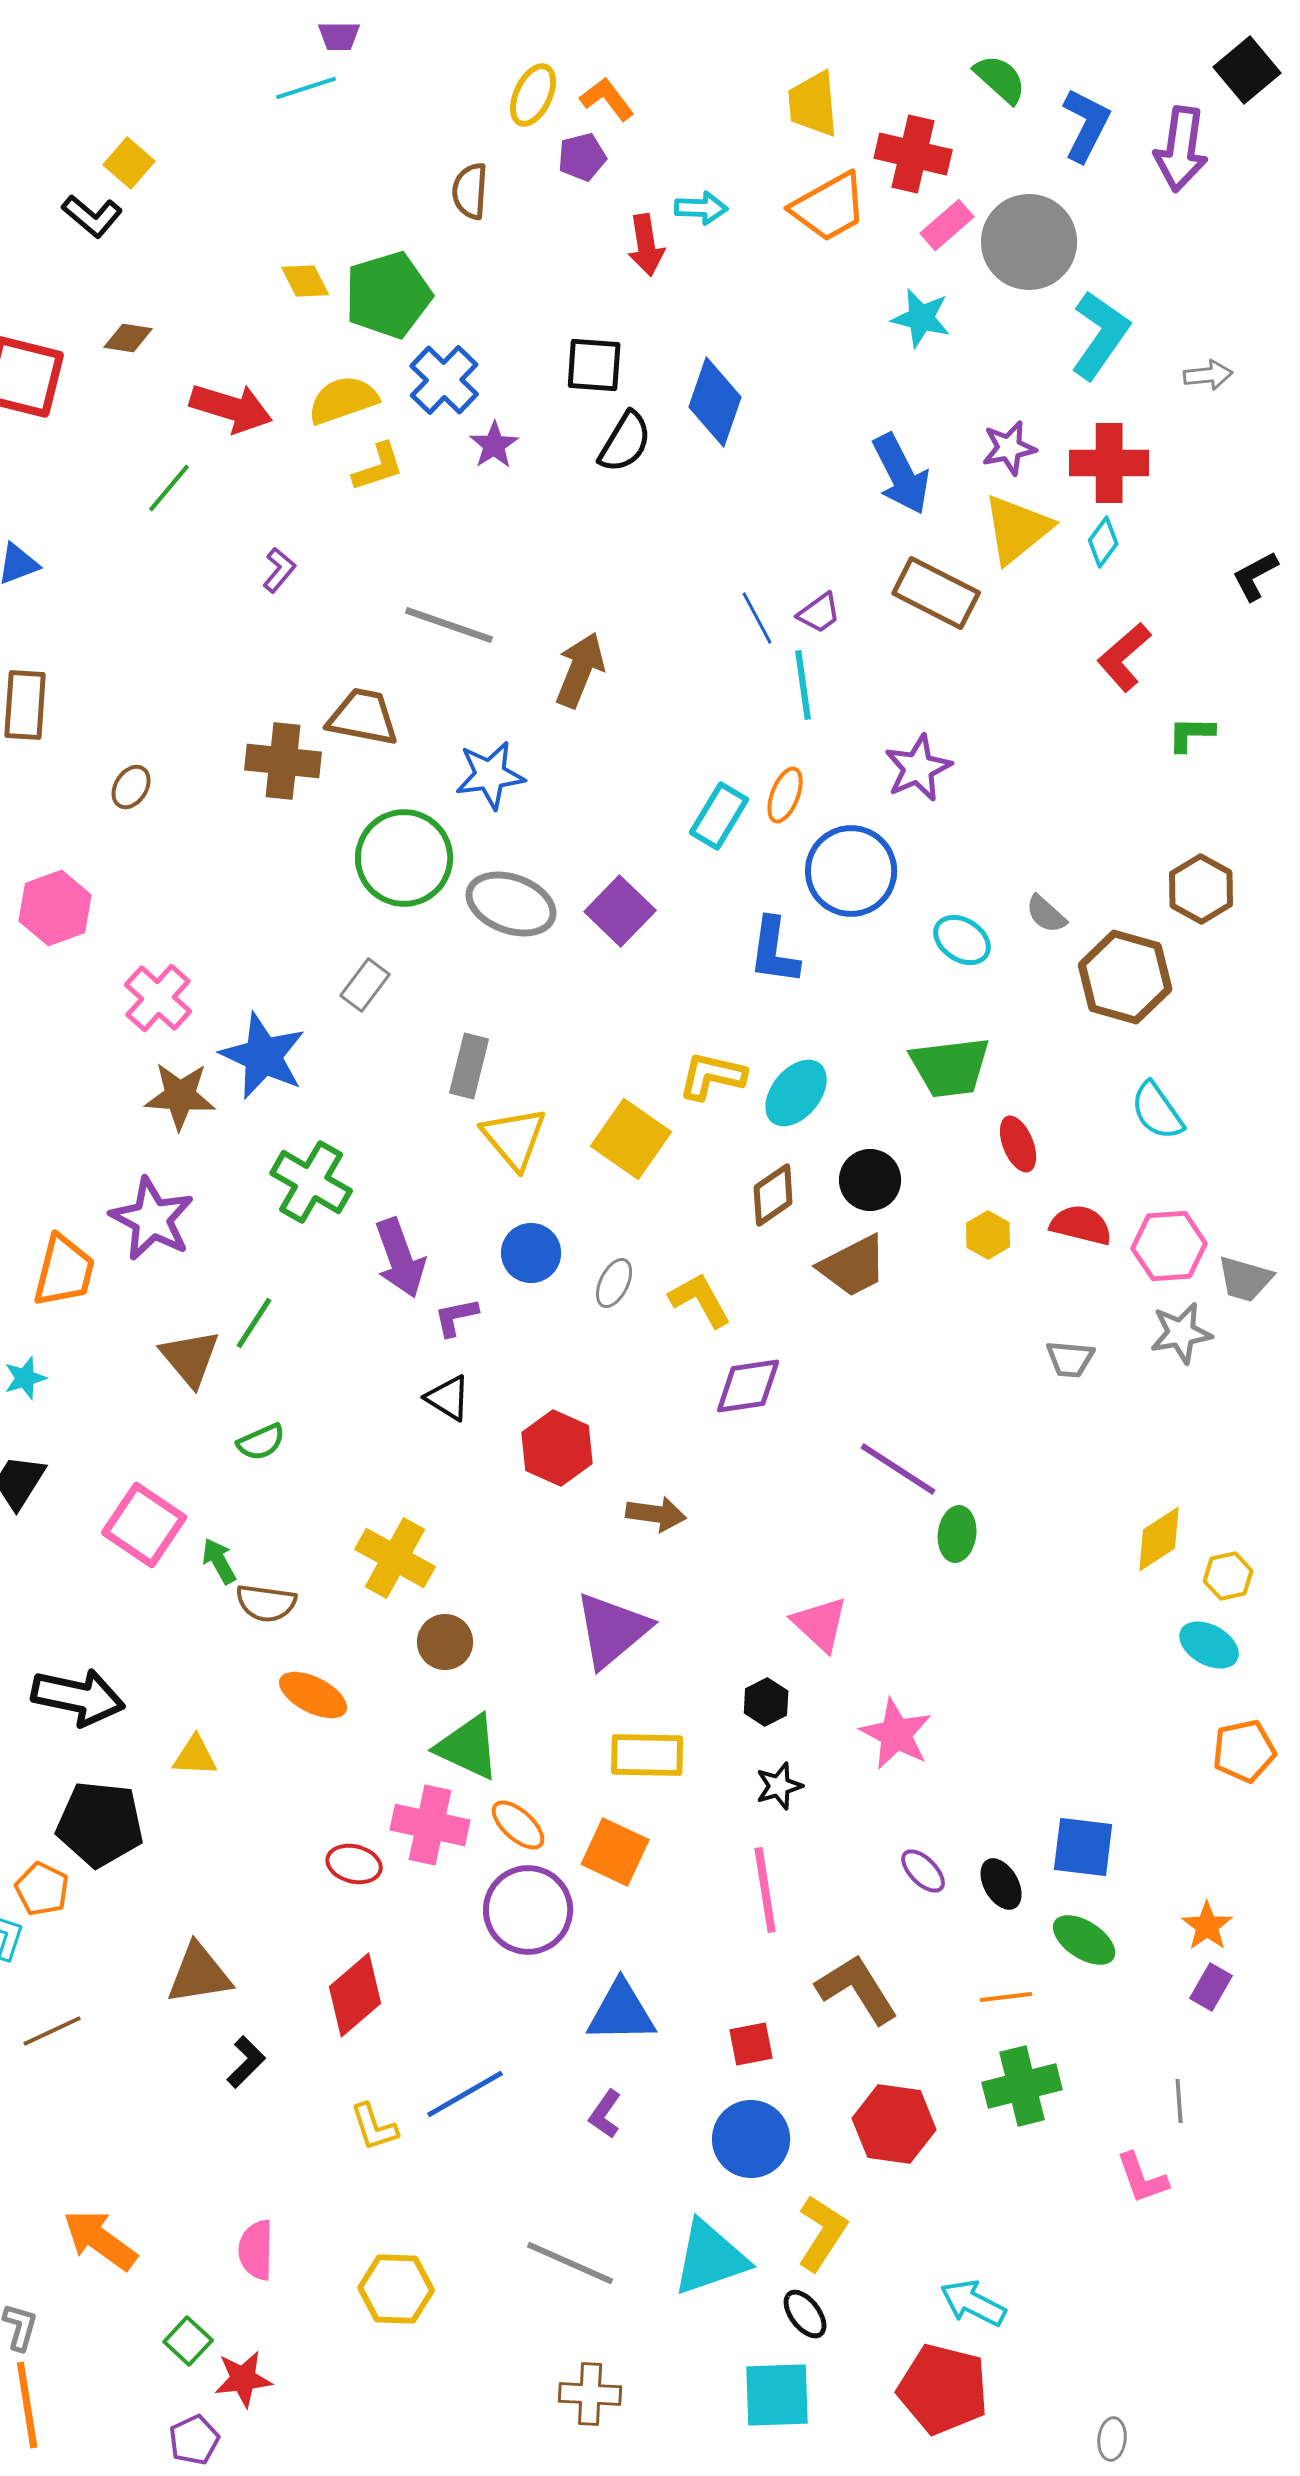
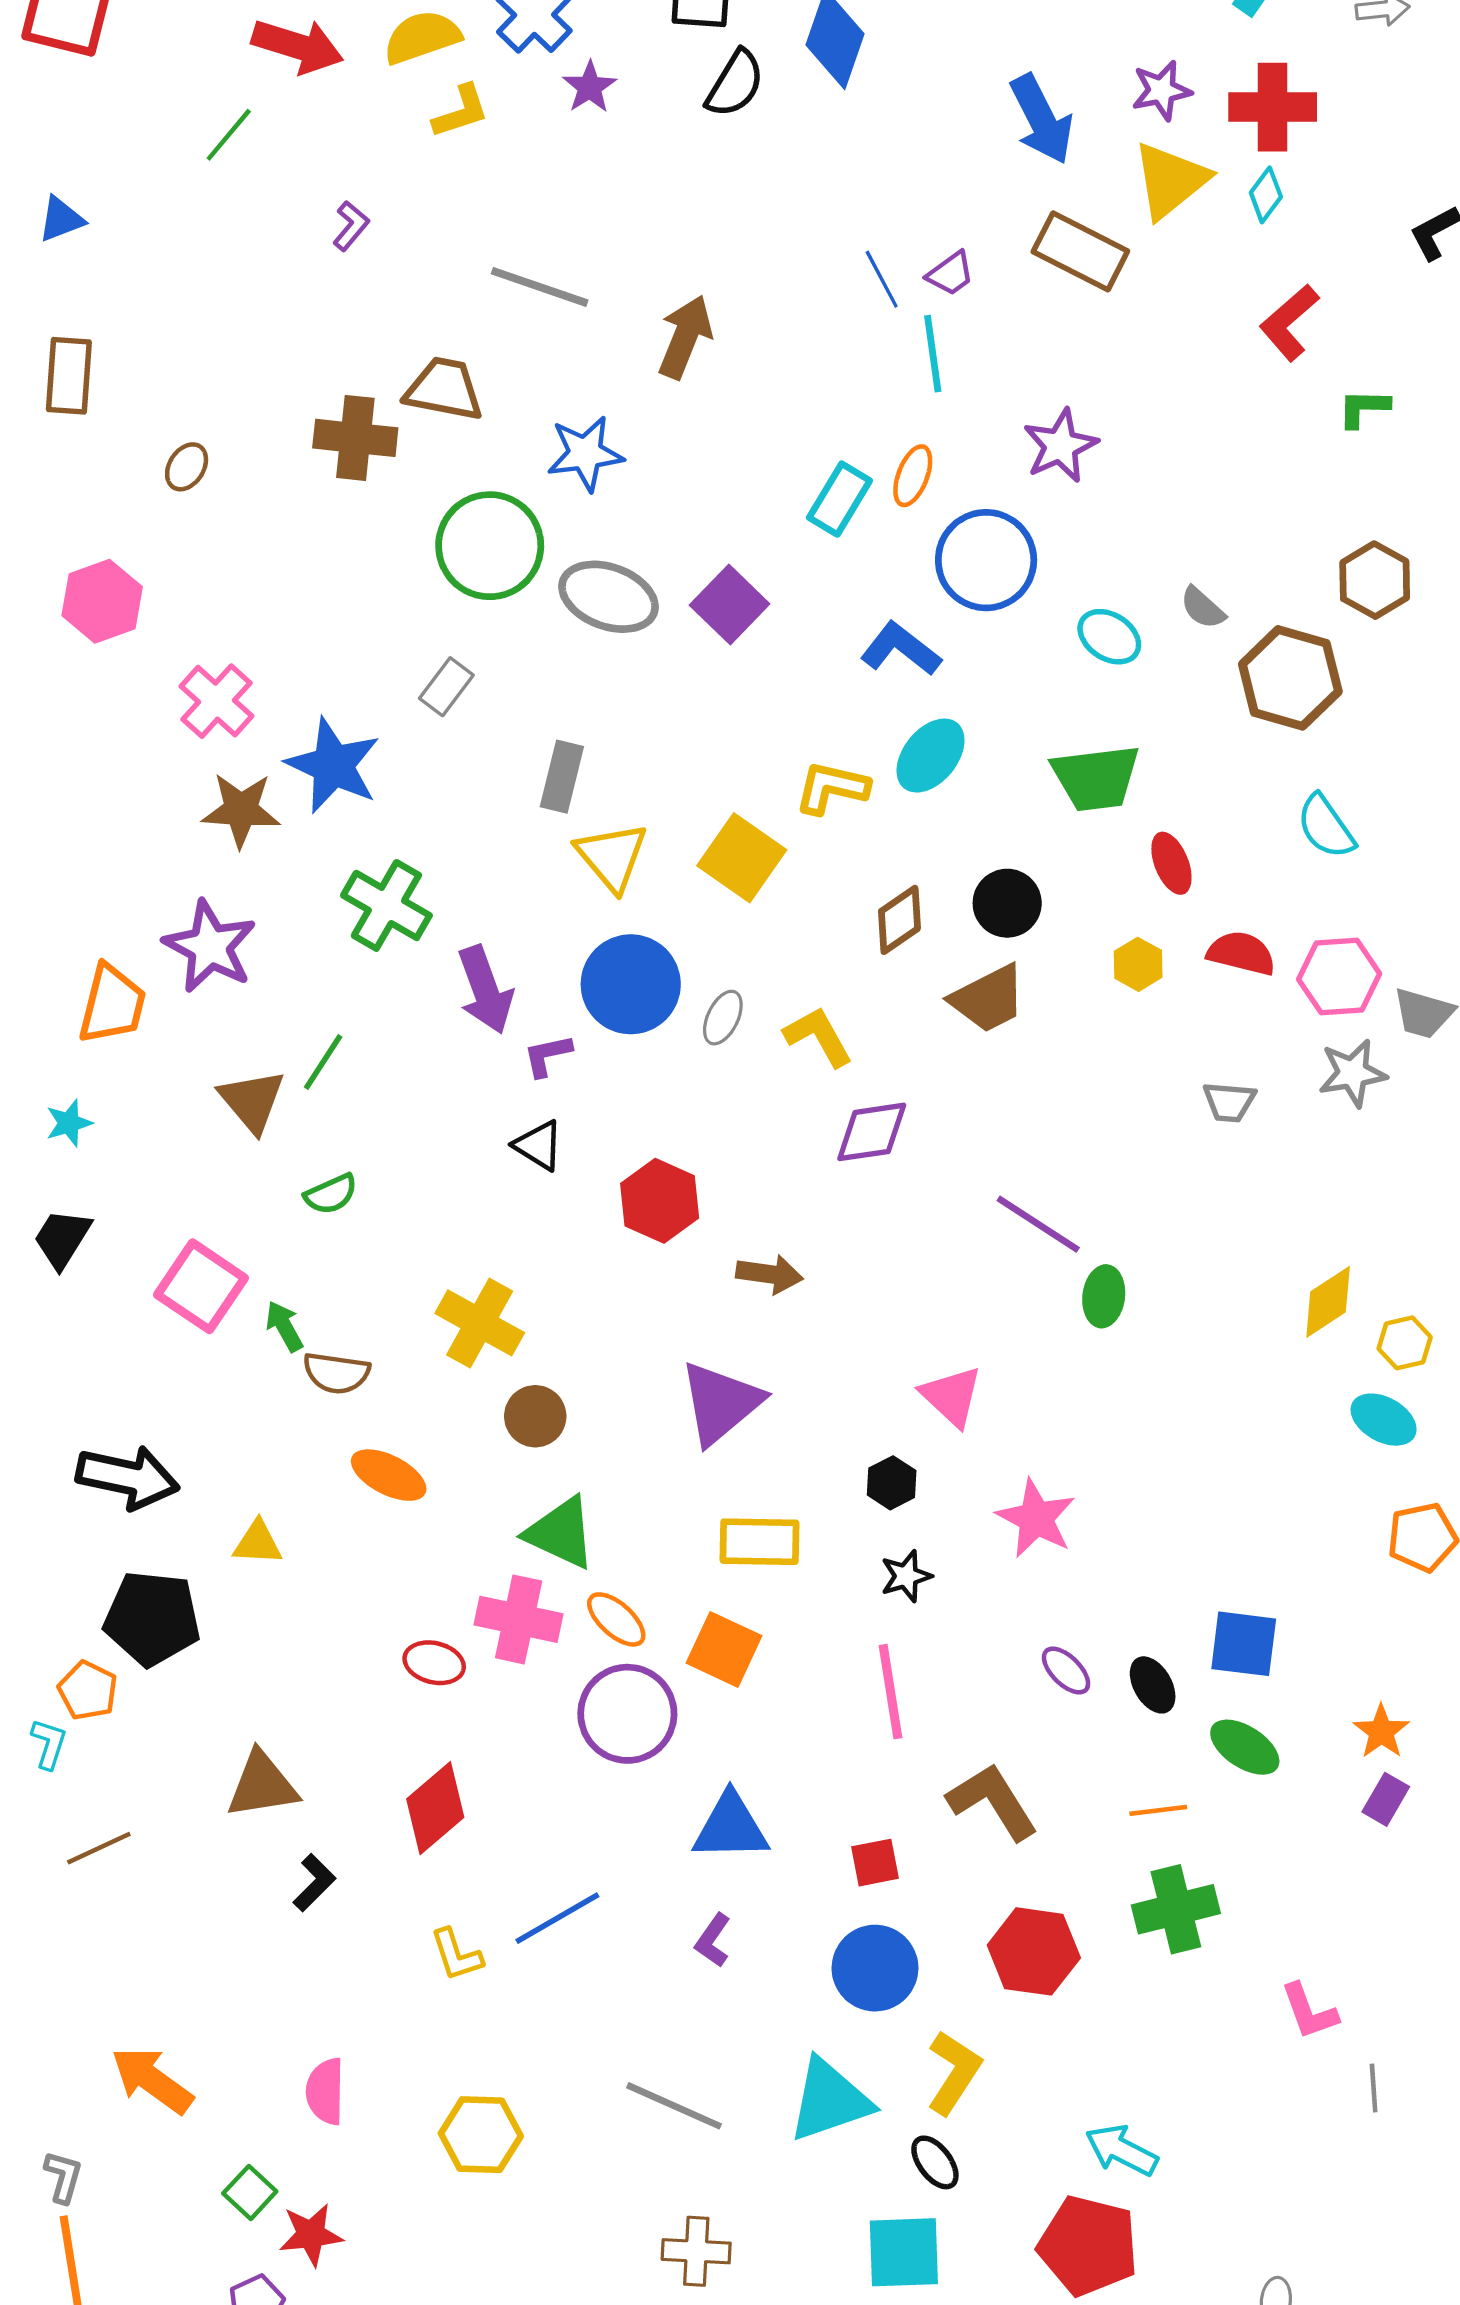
blue L-shape: (774, 951) -> (901, 649), turned 120
cyan ellipse: (796, 1093) -> (931, 756), moved
blue circle: (531, 1253) -> (631, 984), size x1.5
gray line: (1179, 2101) -> (1374, 2088), moved

